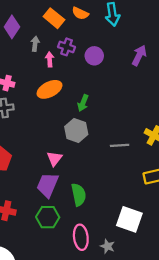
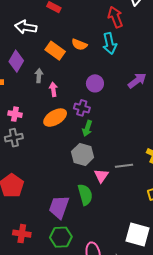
purple cross: (67, 47) -> (82, 108), moved
purple arrow: (139, 55) -> (137, 80), turned 30
pink triangle: (54, 159) -> (101, 176), moved
green semicircle: (79, 195) -> (85, 195), moved

